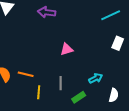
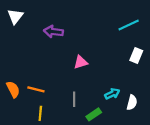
purple arrow: (47, 12) -> (53, 32), moved
yellow line: (39, 92) -> (40, 113), moved
white semicircle: (114, 95) -> (132, 102), moved

